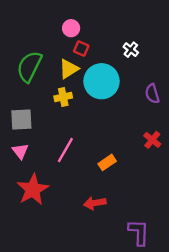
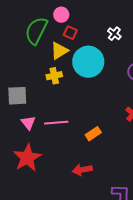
green semicircle: (29, 67) -> (36, 31), moved
pink line: (65, 150) -> (56, 123), turned 55
pink triangle: (20, 151) -> (28, 123), moved

